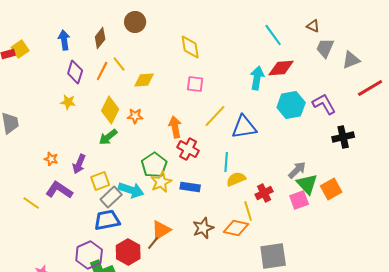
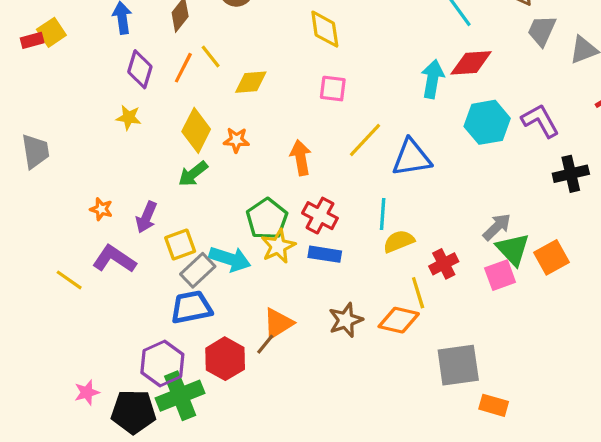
red cross: (188, 149) -> (320, 216), moved

